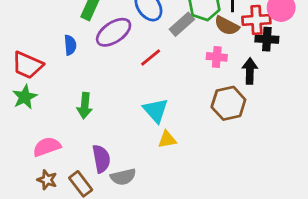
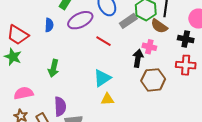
red cross: (256, 20) -> (186, 65), moved
red line: (151, 58) -> (104, 41), turned 63
black arrow: (250, 71) -> (138, 58), moved
green star: (25, 97) -> (13, 57), turned -30
cyan triangle: (156, 110) -> (102, 78), turned 30

